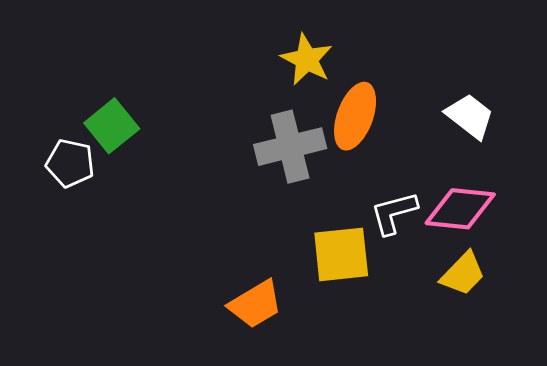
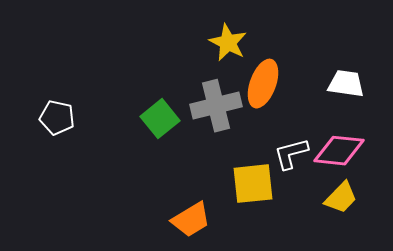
white trapezoid: (470, 116) -> (346, 84), turned -30
green square: (112, 126) -> (160, 119), moved

